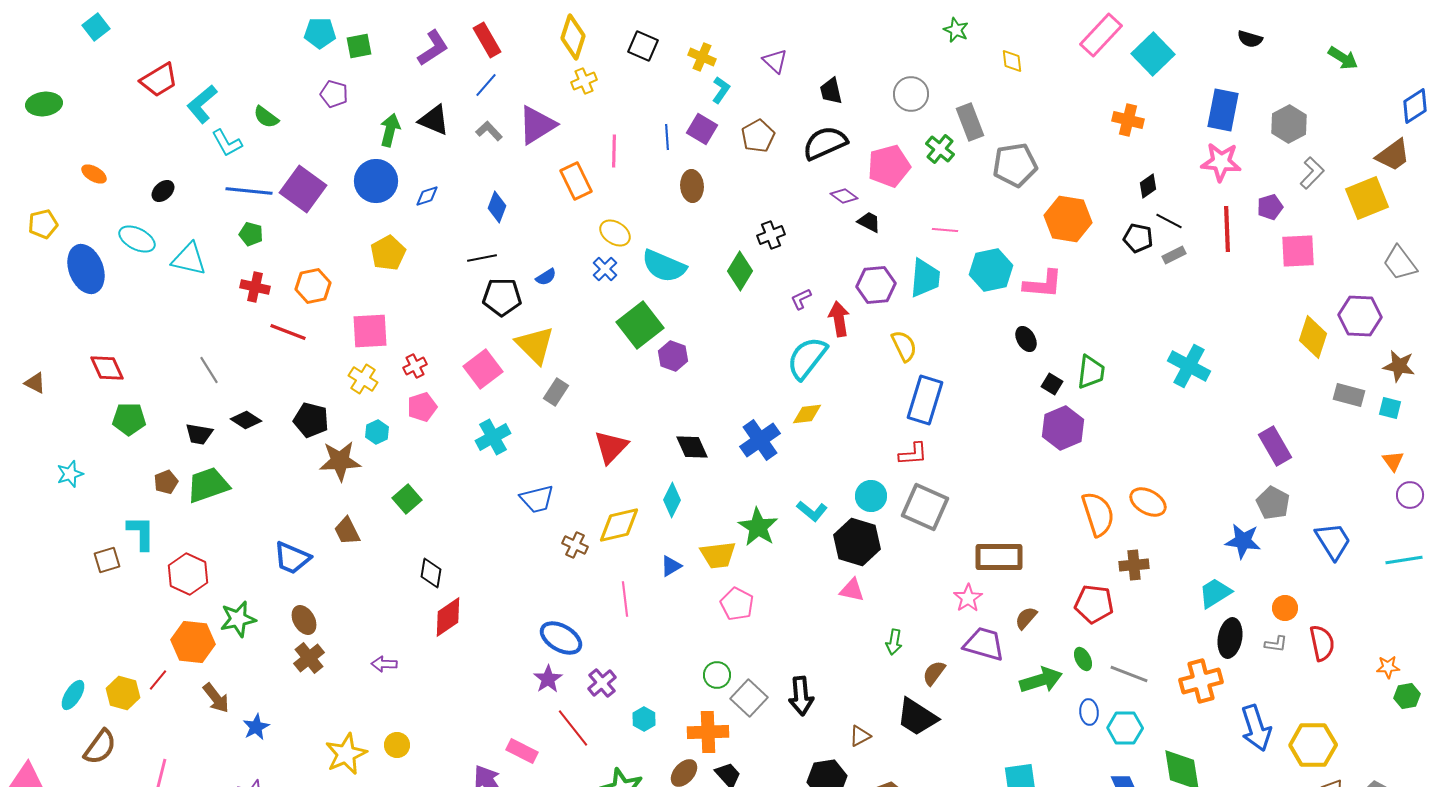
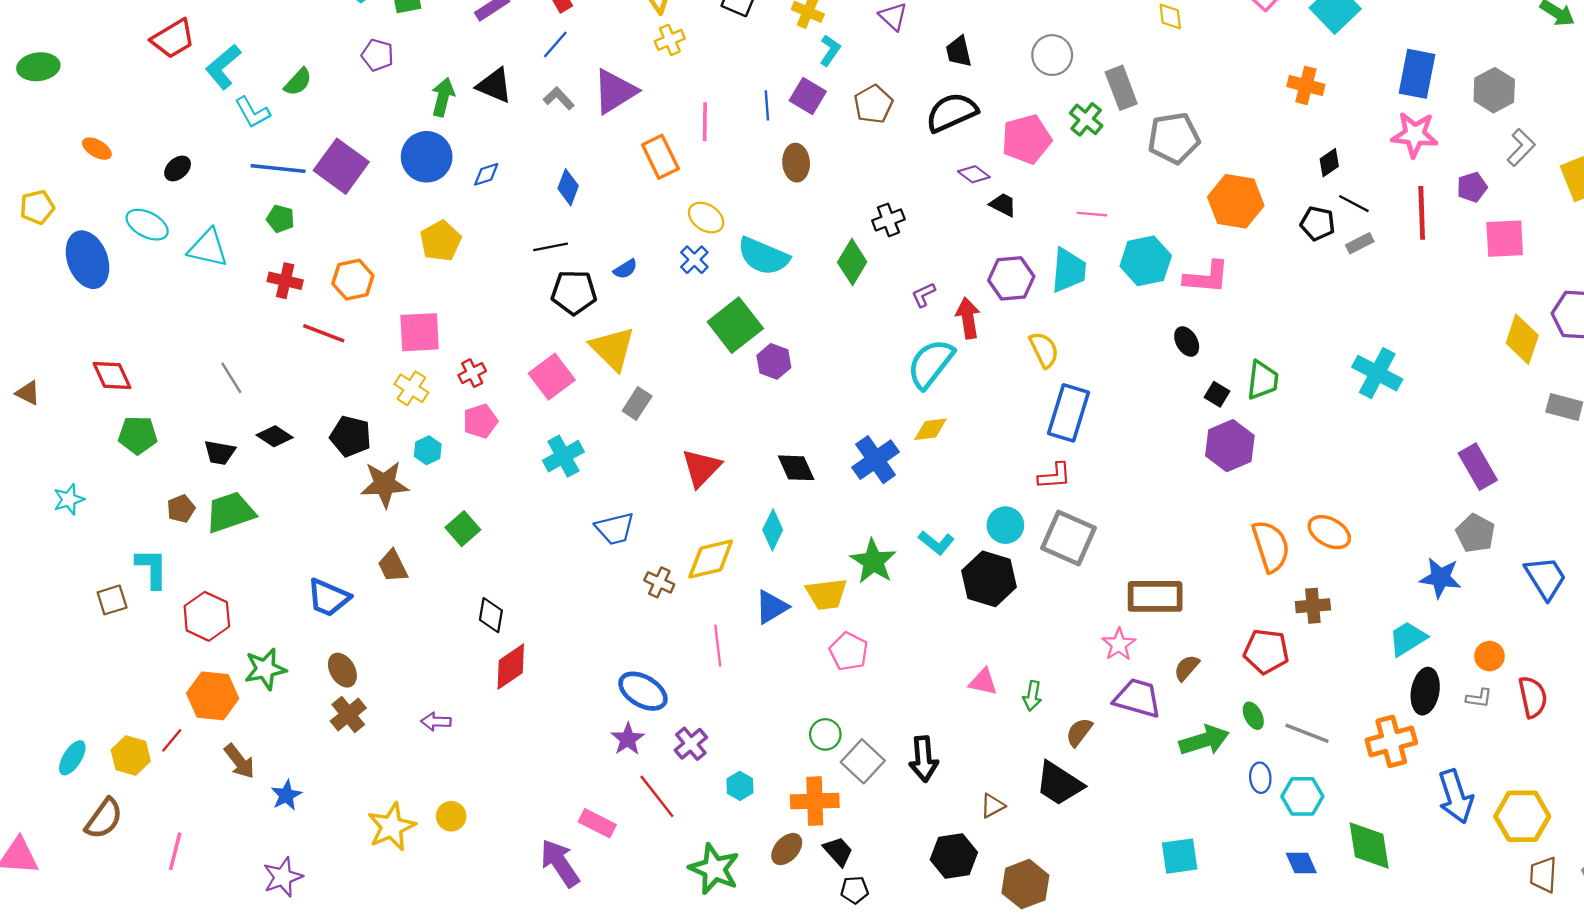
green semicircle: (266, 117) -> (298, 82), turned -84
blue triangle: (671, 566) -> (772, 607), size x1.4
pink triangle: (852, 590) -> (983, 682), moved

